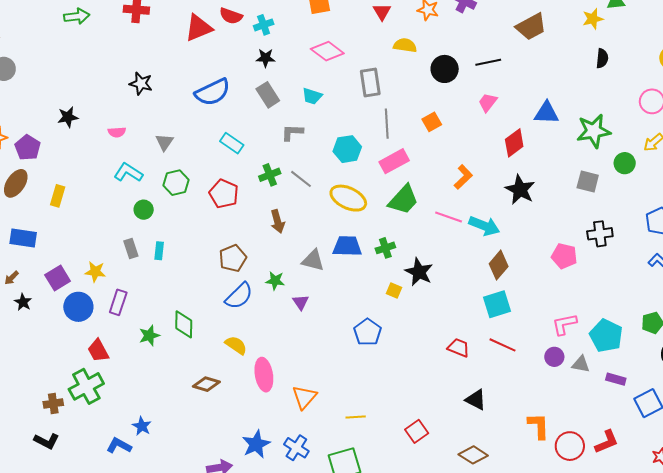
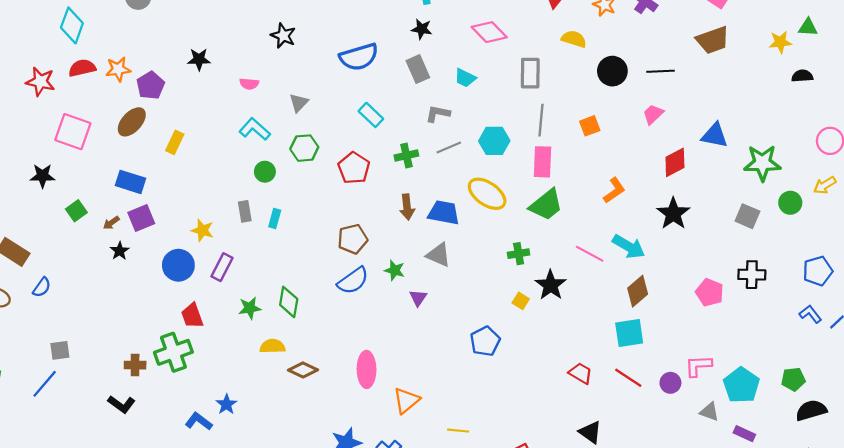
black semicircle: (602, 58) -> (802, 76), moved, turned -108
pink rectangle: (394, 161) -> (543, 162), turned -68
gray line: (301, 179) -> (449, 147), moved, turned -70
pink line: (449, 217) -> (590, 254), moved
blue trapezoid: (347, 246) -> (444, 213), moved
purple square: (58, 278) -> (141, 218), moved
yellow semicircle: (236, 345) -> (272, 346), moved, turned -45
purple circle: (554, 357) -> (670, 383), moved

